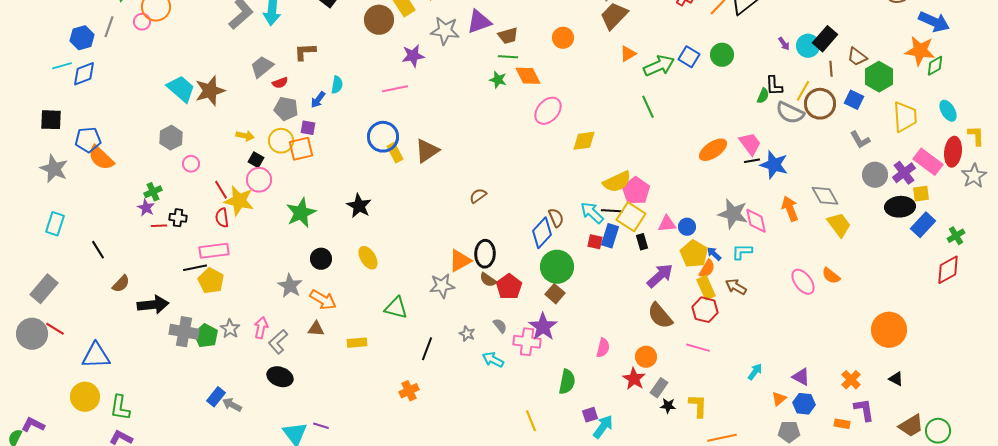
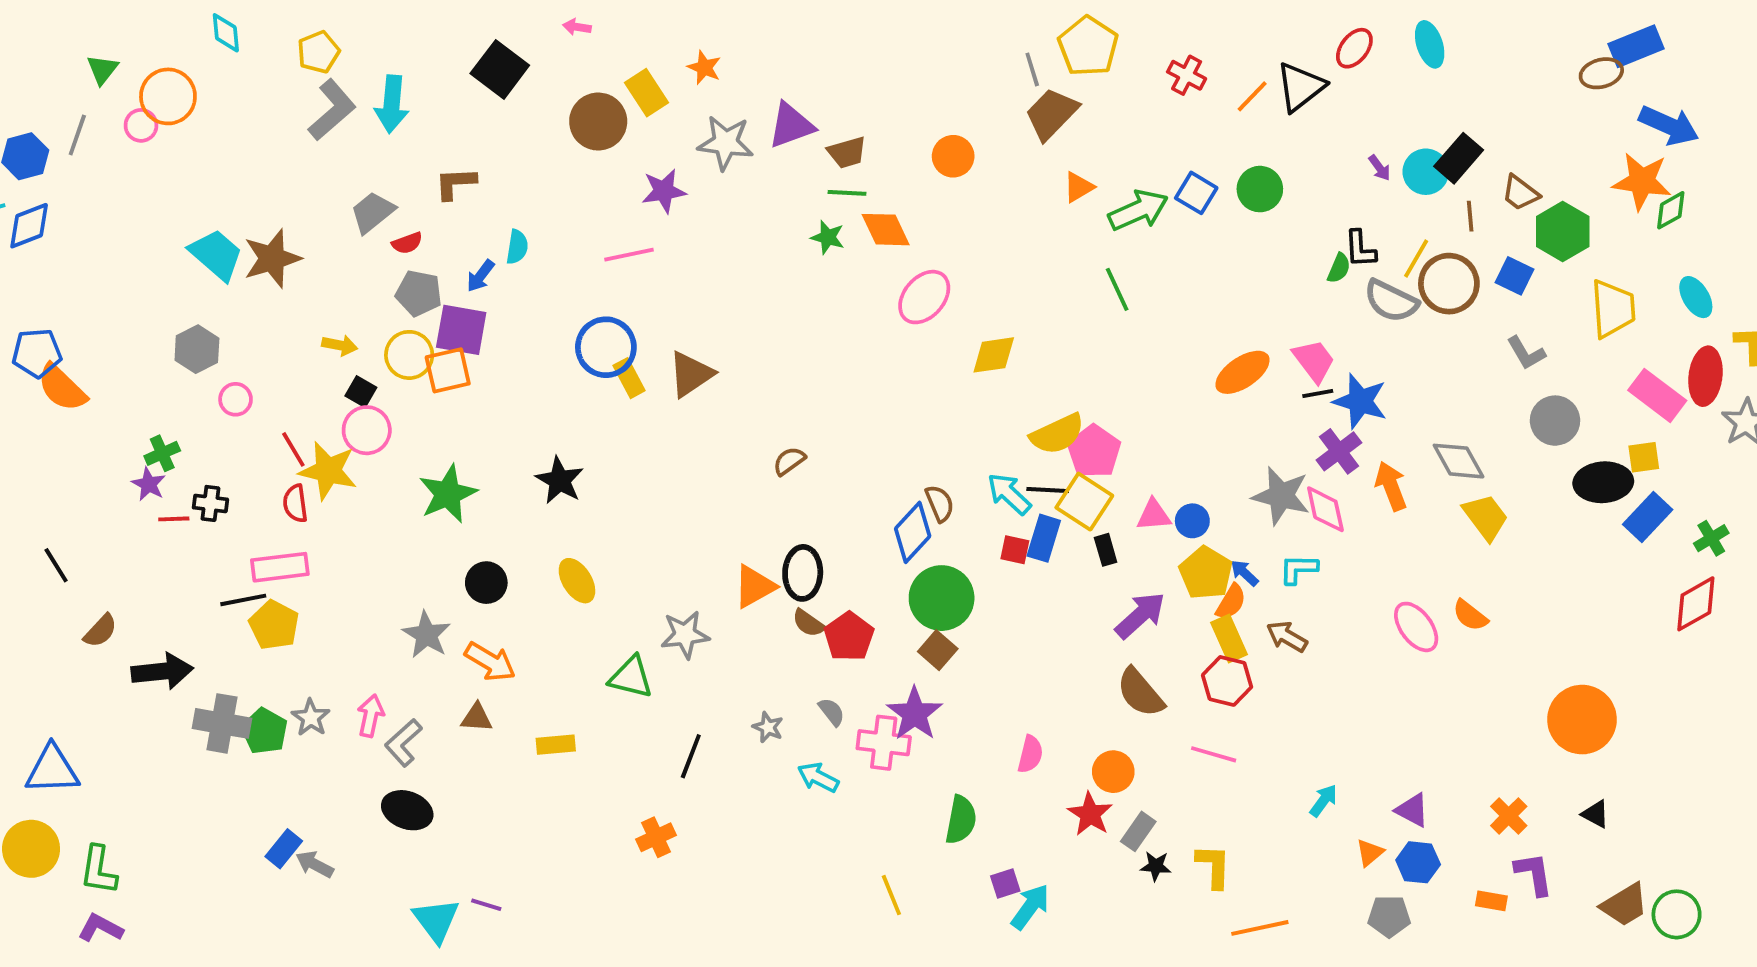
purple square: (308, 128) -> (461, 330), size x1.8
purple cross: (904, 173) -> (1339, 451), moved
gray star: (442, 286) -> (685, 635), moved

